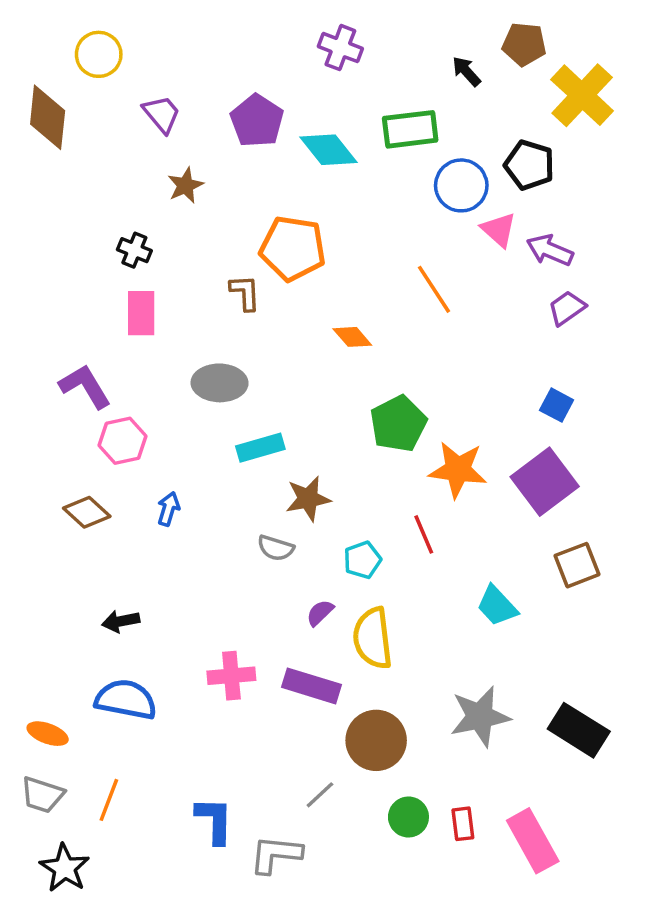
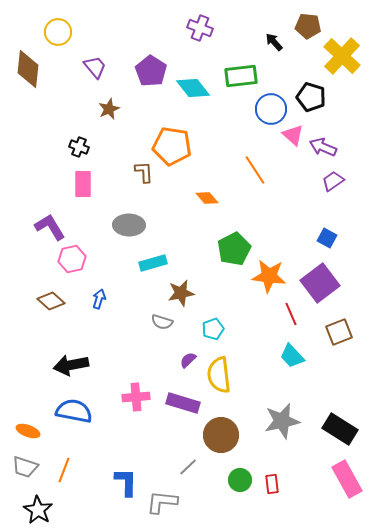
red line: (424, 534) -> (291, 314), moved
black arrow: (121, 621) -> (71, 365), size x1.6
pink rectangle: (533, 841) -> (347, 479), moved

